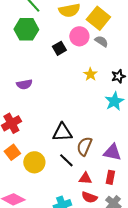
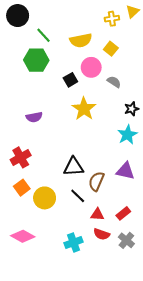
yellow square: (98, 18) -> (111, 49), size x0.6
gray semicircle: (101, 41) -> (114, 82), moved
yellow star: (90, 74) -> (84, 109), moved, size x1.6
purple triangle: (112, 152) -> (125, 171), moved
red rectangle: (110, 177) -> (123, 213), turned 40

